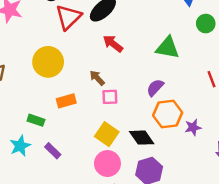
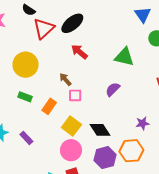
orange rectangle: (66, 101) -> (49, 106), moved, turned -42
orange hexagon: (168, 114) -> (131, 151), moved
green rectangle: (36, 120) -> (25, 97), moved

